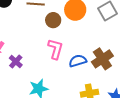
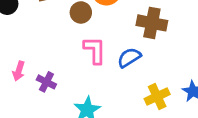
brown cross: (102, 59) -> (152, 23), moved, turned -30

